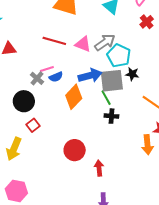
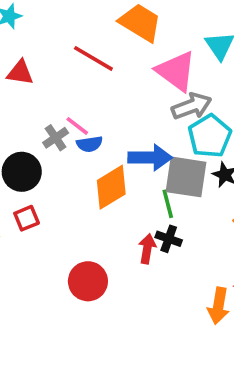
red line: (54, 41) -> (93, 58), moved
pink triangle: (83, 44) -> (176, 71), moved, size x1.4
pink line: (47, 69) -> (77, 126), turned 40
red arrow: (99, 168) -> (147, 249), moved

